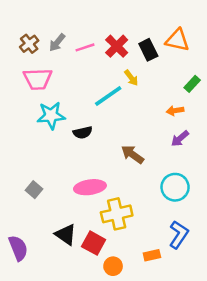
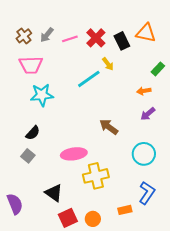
black semicircle: (83, 132) -> (33, 133), moved, turned -35
red square: (94, 243) -> (68, 218), moved, turned 36

